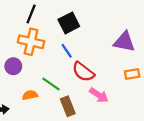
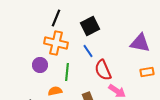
red semicircle: (83, 72) -> (103, 70), turned 30
green line: (51, 84) -> (67, 72), moved, turned 60

